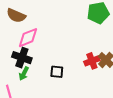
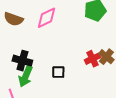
pink diamond: (28, 38) -> (47, 18), moved
green arrow: (24, 74) -> (26, 76), size x1.5

